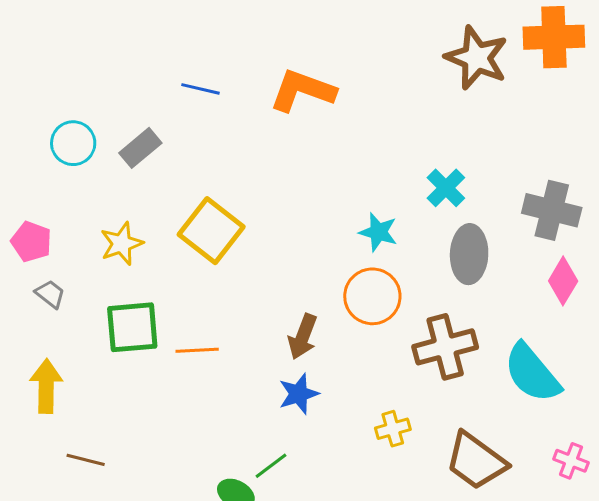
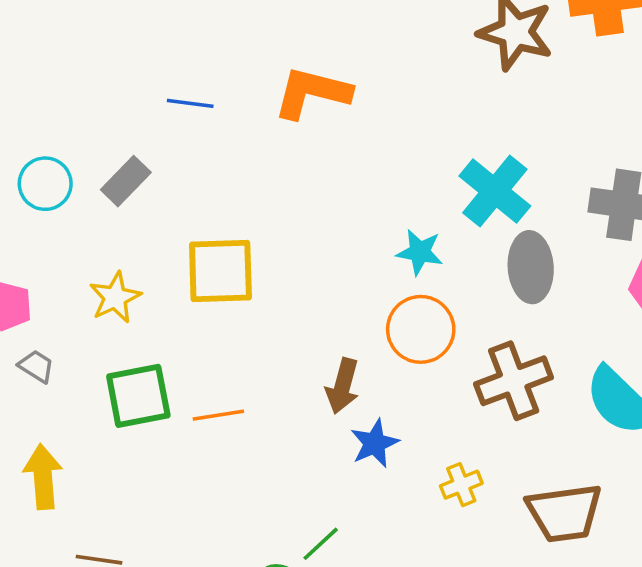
cyan cross: (446, 188) -> (495, 191), size x1.5
yellow square: (211, 231) -> (220, 271), turned -34
blue star: (299, 394) -> (375, 443), moved
brown trapezoid: (476, 461) -> (564, 513), turned -38

